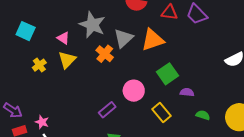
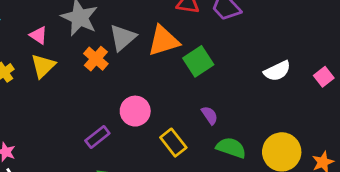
green square: (167, 74) -> (198, 61), moved
purple semicircle: (187, 92) -> (210, 115), turned 48
green semicircle: (203, 115) -> (231, 148), size x1.5

